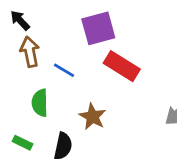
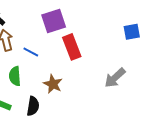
red rectangle: (122, 66) -> (72, 47), turned 40

